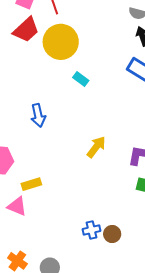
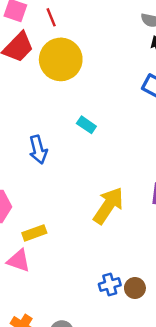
cyan rectangle: (81, 79) -> (86, 125), moved
yellow arrow: (96, 147) -> (108, 206), moved, size x1.4

